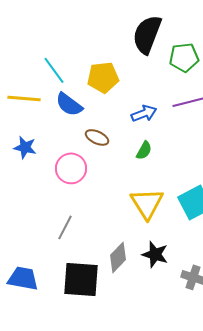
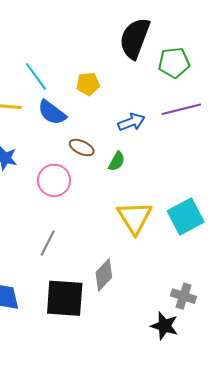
yellow pentagon: (103, 77) -> (88, 84), size x0.7
green semicircle: (144, 150) -> (117, 161), moved
black star: (155, 254) -> (164, 326), moved

